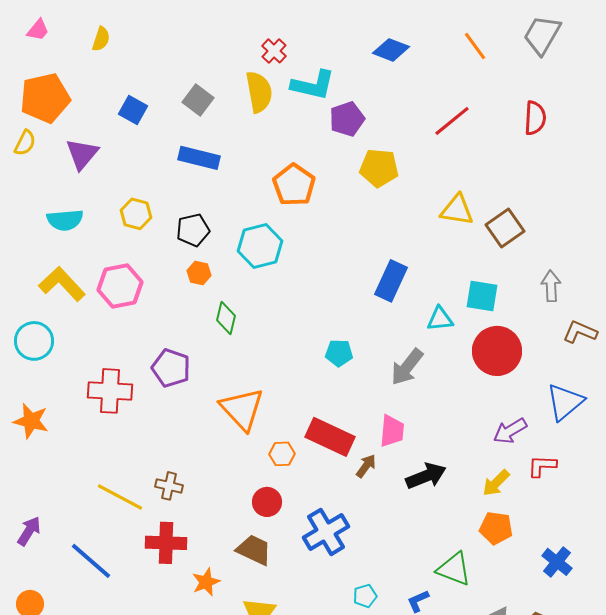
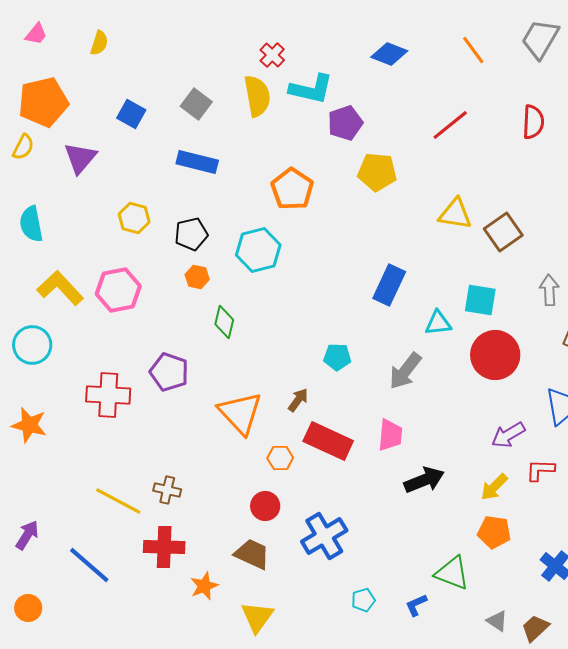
cyan semicircle: (65, 220) -> (31, 224), moved, turned 84
brown arrow: (366, 466) -> (298, 400), moved

